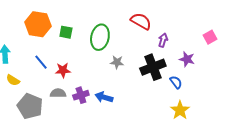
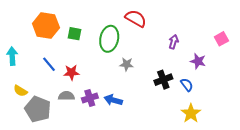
red semicircle: (141, 21) -> (136, 18), moved
black cross: (153, 67) -> (163, 80), moved, size x0.7
yellow semicircle: (13, 80) -> (20, 91), moved

